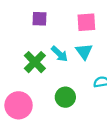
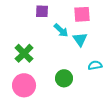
cyan arrow: (59, 54) -> (61, 30), moved
green cross: (35, 62) -> (24, 53), moved

